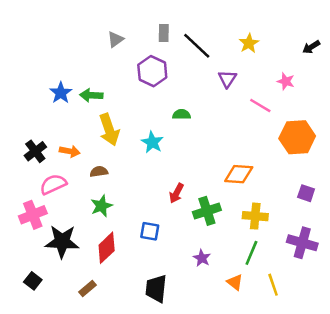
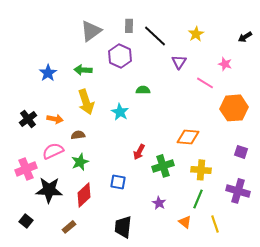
gray triangle: (115, 39) -> (91, 31), size x1.6
green arrow: (91, 95) -> (83, 70), moved
pink semicircle: (53, 184) -> (53, 151), moved

